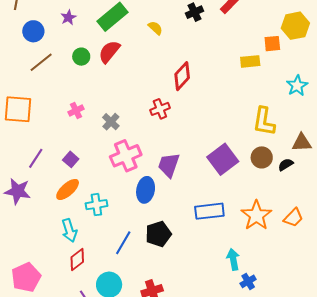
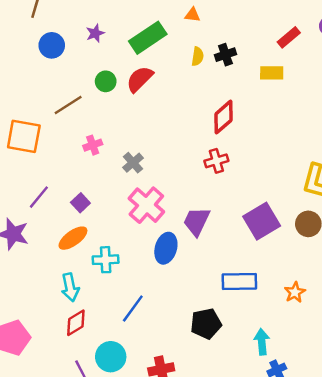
black cross: (194, 12) -> (225, 55), moved
yellow semicircle: (155, 28) -> (198, 56), turned 49
yellow rectangle: (250, 61) -> (272, 73), moved
brown line: (41, 62) -> (68, 105), moved
red cross: (160, 109) -> (216, 161), moved
pink cross: (126, 156) -> (146, 205), turned -32
orange star: (256, 215) -> (295, 292), size x0.6
black pentagon: (158, 234) -> (206, 324), moved

